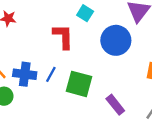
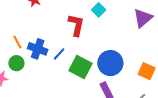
blue circle: (116, 40) -> (110, 63), moved

